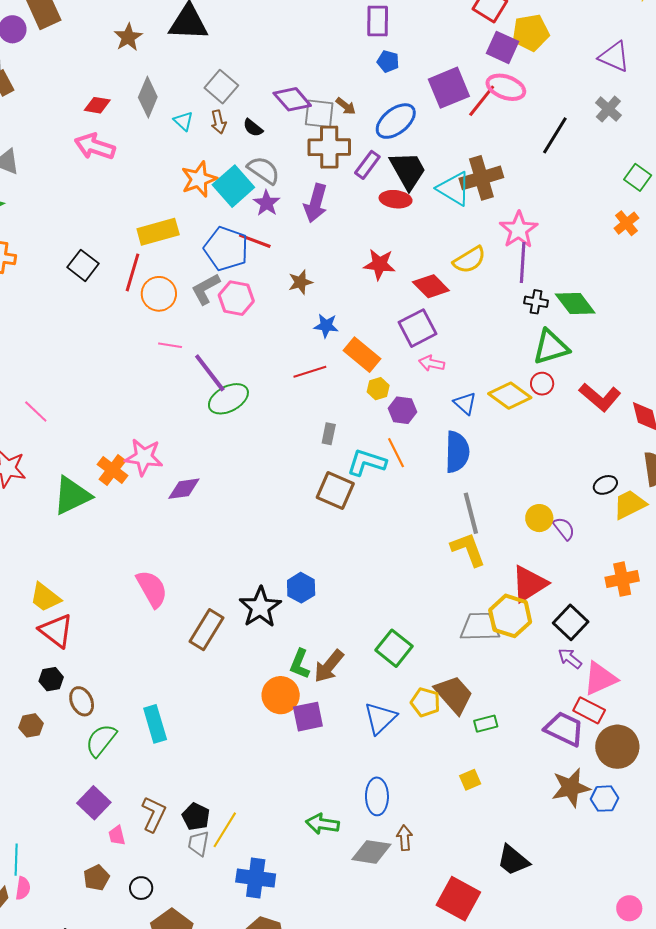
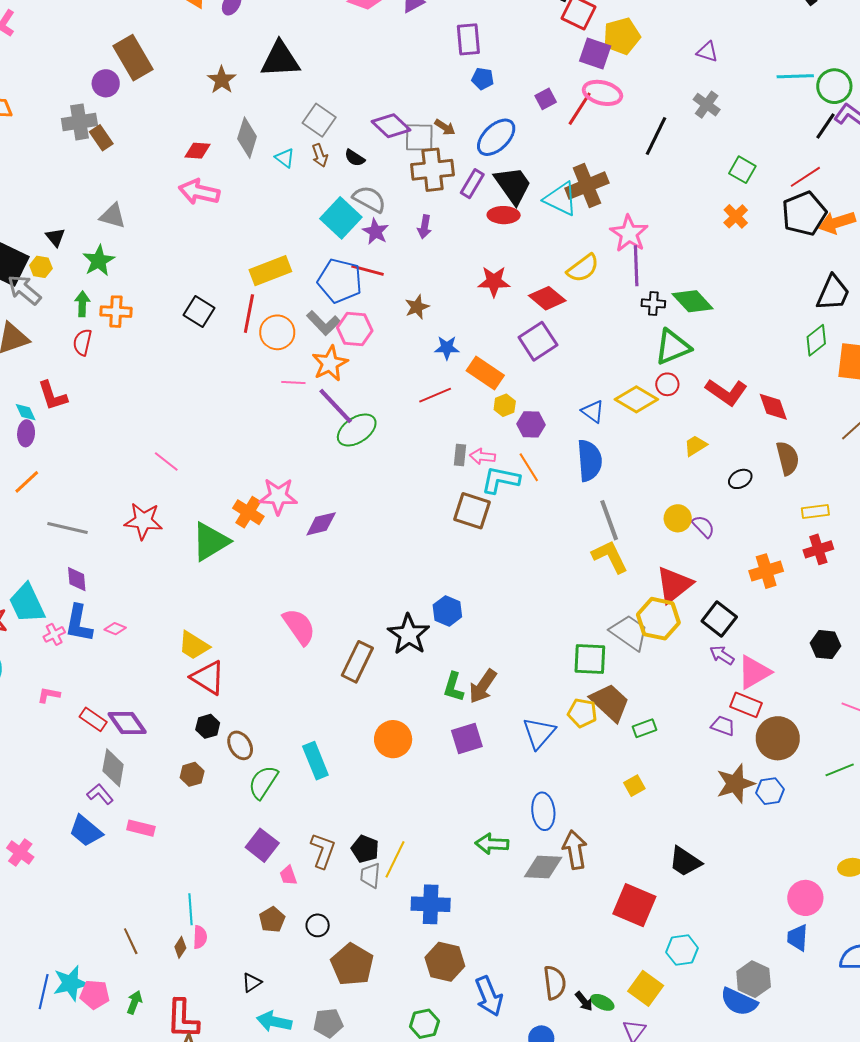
purple triangle: (614, 57) -> (707, 52), size x0.7
purple square: (449, 88) -> (546, 99), size x0.5
orange star: (199, 179) -> (330, 363), moved
purple arrow: (316, 203) -> (424, 227), size x0.6
gray L-shape: (206, 289) -> (323, 323), turned -100
pink arrow: (432, 363) -> (482, 456), moved
yellow trapezoid: (630, 504) -> (695, 446), moved, size x0.7
gray trapezoid: (480, 627) -> (629, 632), turned 42
green square: (394, 648) -> (590, 659), moved, turned -30
orange circle: (281, 695) -> (393, 739), moved
purple trapezoid: (564, 729) -> (723, 726), size x0.6
brown arrow: (405, 838) -> (575, 850), size x1.5
pink circle: (629, 908) -> (805, 898), size x1.4

